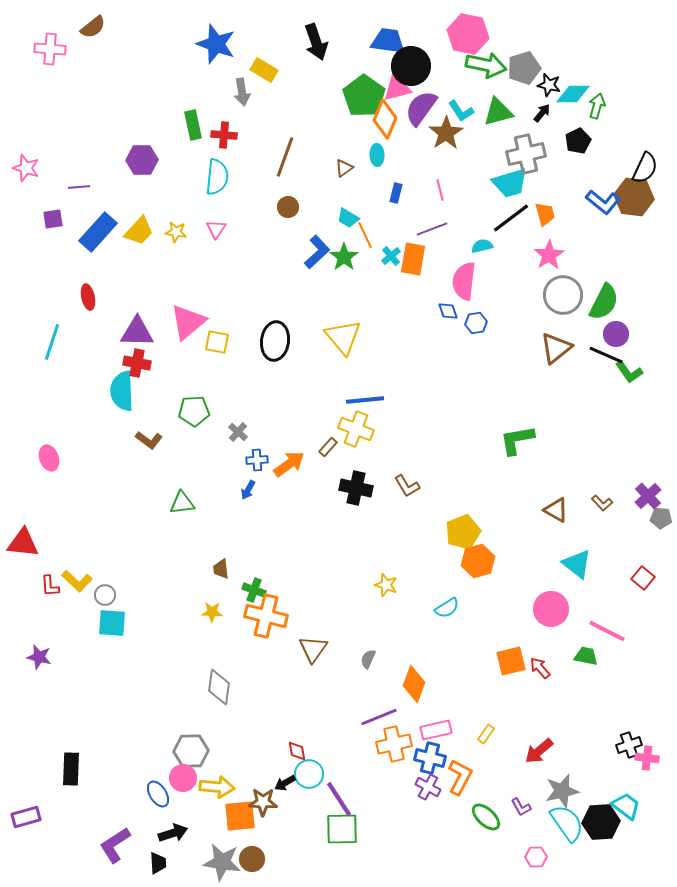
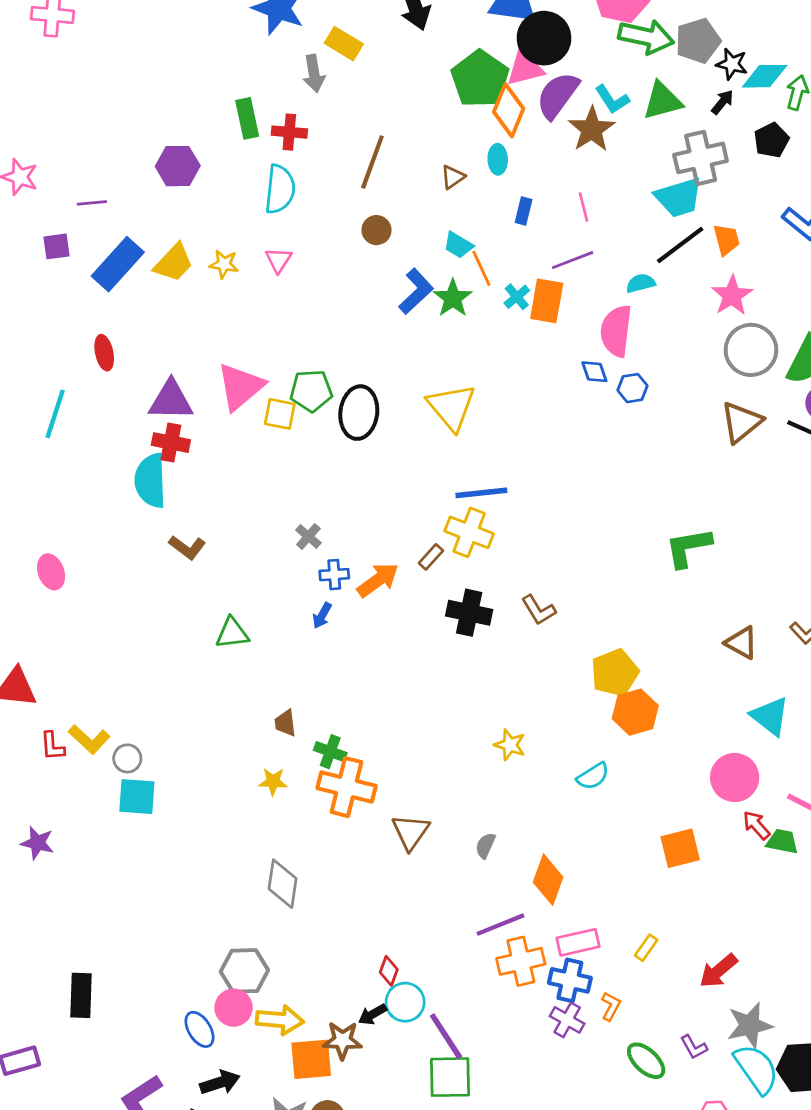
green pentagon: (194, 411) -> (311, 391), moved
red arrow: (540, 668) -> (756, 825), moved
red diamond: (297, 751) -> (389, 971), turned 30
orange L-shape: (460, 777) -> (611, 1006), size x0.6

